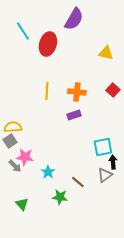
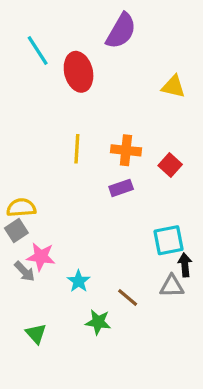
red ellipse: (48, 44) -> (79, 72), turned -30
red square: (113, 90) -> (170, 165), moved
gray triangle: (105, 175) -> (172, 286), turned 35

